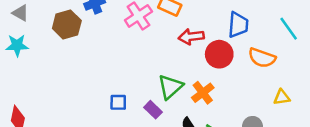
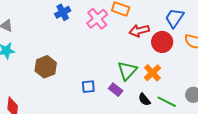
brown hexagon: (67, 25) -> (46, 67), moved
blue trapezoid: (238, 25) -> (174, 18), turned -145

